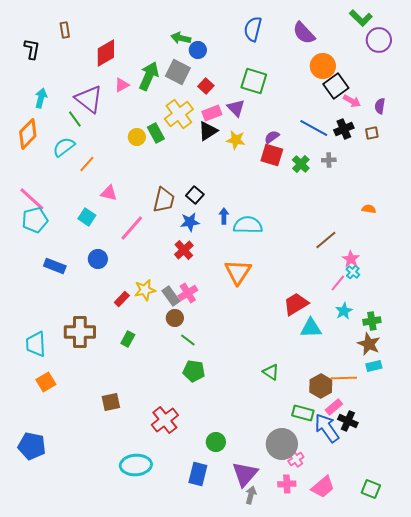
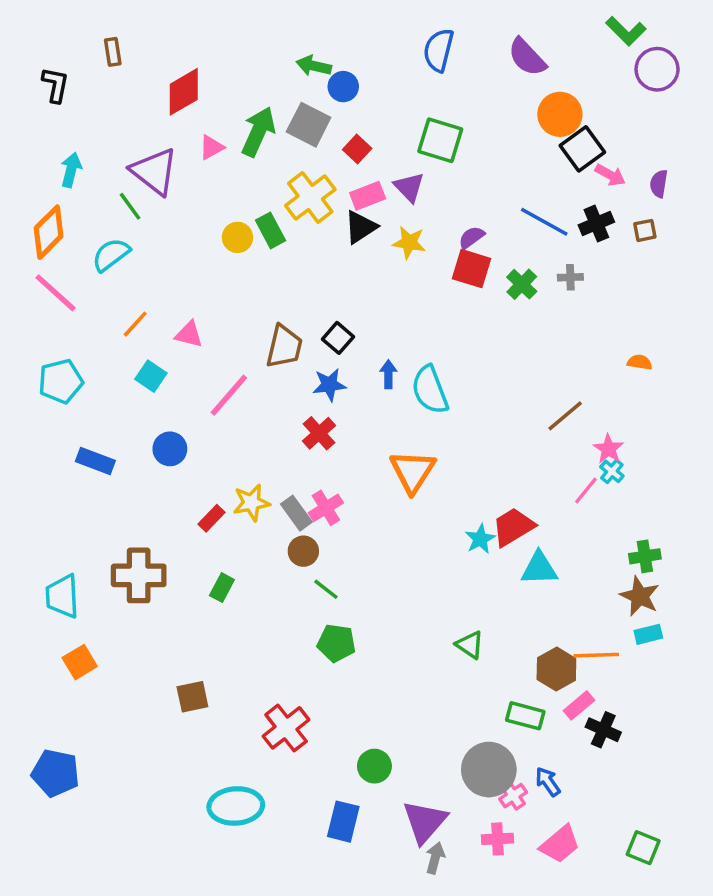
orange line: (87, 164) -> (135, 324), moved
pink line: (32, 199) -> (55, 293), moved
cyan semicircle: (248, 225) -> (430, 390), turned -112
cyan star: (344, 311) -> (480, 539), moved
blue arrow: (327, 428) -> (548, 782), moved, size x0.6

